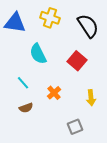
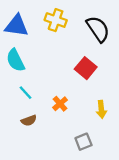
cyan semicircle: (38, 54) -> (15, 60), moved

